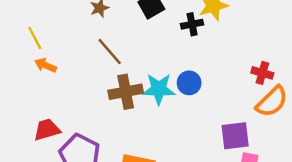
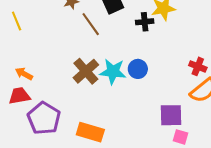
brown line: (110, 51) -> (91, 24), moved
orange arrow: (46, 65) -> (24, 74), moved
brown cross: (126, 92) -> (86, 71), turned -36

